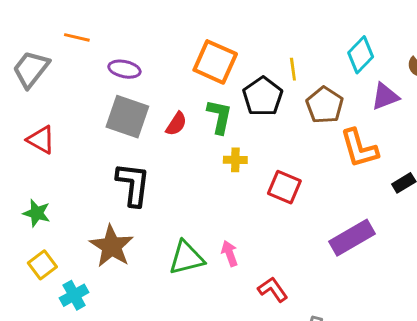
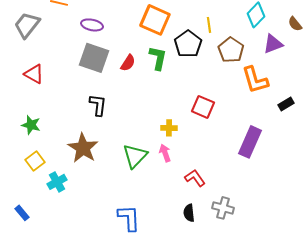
yellow cross: (235, 160) -> (169, 128), moved
black L-shape: (133, 184) -> (98, 105), size x0.7
purple rectangle: (352, 238) -> (250, 142), turned -36
green triangle: (186, 258) -> (135, 156), turned -32

